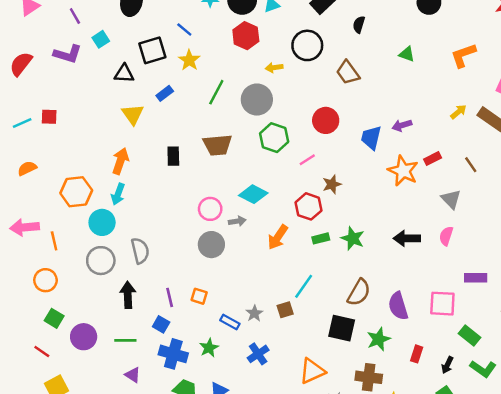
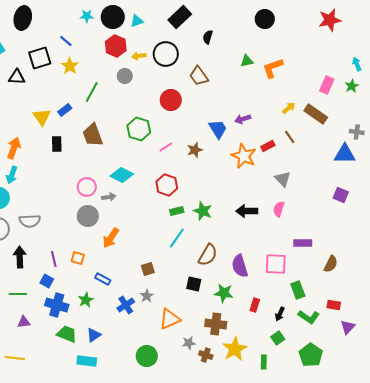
green triangle: (407, 54) -> (247, 61), turned -32
orange L-shape: (463, 55) -> (273, 68), moved
yellow arrow: (274, 68) -> (139, 56), moved
blue rectangle: (165, 93) -> (65, 110), moved
gray circle: (257, 100) -> (125, 76), moved, size x0.6
yellow triangle: (133, 114) -> (42, 117), moved
red circle: (326, 120) -> (171, 100), moved
blue trapezoid: (371, 138) -> (218, 129), turned 135
brown trapezoid: (218, 145) -> (93, 135), turned 75
brown line: (471, 165) -> (290, 137), moved
brown star: (332, 184) -> (195, 150), moved
orange arrow: (278, 237) -> (111, 238), moved
gray semicircle: (140, 251) -> (30, 221), turned 100
cyan line: (304, 286) -> (177, 238), moved
gray star: (254, 313) -> (147, 296), moved
black square: (342, 328) -> (194, 284), size x0.7
green rectangle: (469, 335) -> (298, 290), turned 30
green star: (379, 339) -> (224, 293), turned 30
purple triangle: (133, 375) -> (24, 322), turned -40

